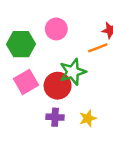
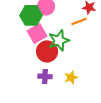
green hexagon: (21, 44) -> (31, 15), moved
pink square: (26, 82) -> (37, 33), moved

